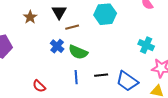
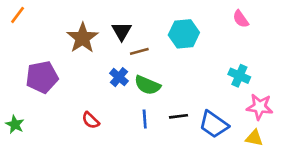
brown star: (30, 17) -> (82, 38), size x1.6
red semicircle: (39, 86) -> (91, 120), moved

